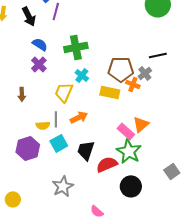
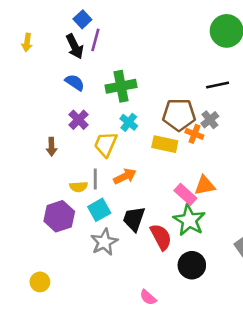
black arrow: (29, 16) -> (75, 46), moved
black line: (158, 55) -> (218, 85), moved
purple cross: (39, 64) -> (79, 120), moved
orange triangle: (141, 124) -> (205, 185), turned 30
red semicircle: (107, 164) -> (161, 237), turned 85
gray star: (63, 186) -> (104, 242), moved

